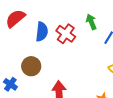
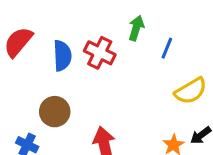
green arrow: (91, 22) -> (136, 28), turned 49

